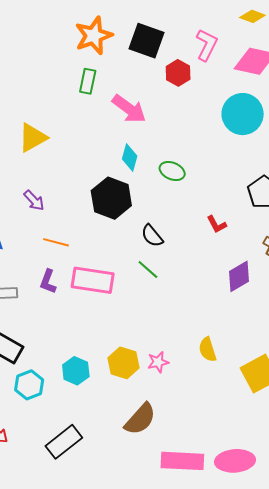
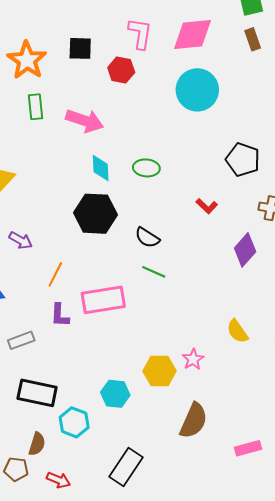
black square: (147, 41) -> (80, 48), size x0.7
orange line: (56, 242) -> (55, 274), turned -60
pink rectangle: (182, 461) -> (248, 448), size x0.6

